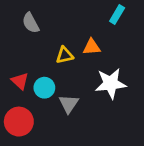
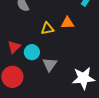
red triangle: (20, 81) -> (14, 47), turned 32
white star: (111, 83) -> (83, 78), moved

